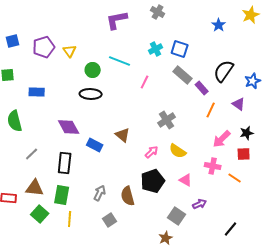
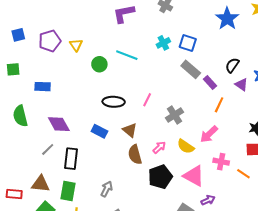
blue star: (219, 25) -> (227, 19), size x1.6
black semicircle: (224, 71) -> (232, 65), size x0.7
pink line: (145, 82) -> (147, 100), moved
black ellipse: (91, 94) -> (114, 102), moved
purple triangle: (239, 104) -> (241, 85), moved
purple diamond: (69, 127) -> (59, 124), moved
pink arrow: (222, 139) -> (209, 134), moved
blue rectangle: (95, 145) -> (99, 131), moved
gray line: (32, 154) -> (48, 149), moved
pink triangle: (186, 180) -> (194, 176), size x1.6
brown semicircle: (128, 196) -> (135, 155), moved

